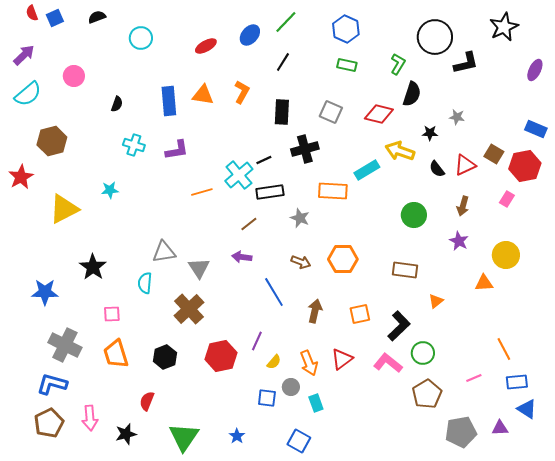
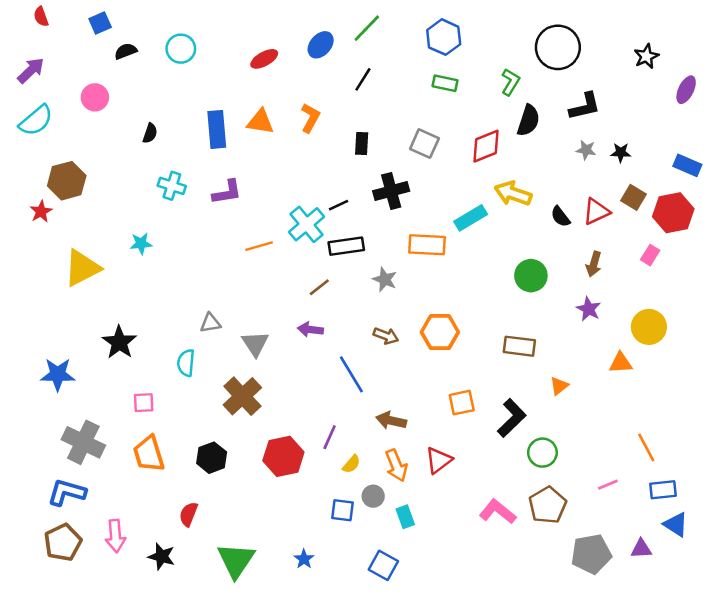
black semicircle: (97, 17) -> (126, 51), moved
blue square: (55, 18) -> (100, 23), moved
black star: (504, 27) -> (646, 56), moved, size x0.7
black L-shape: (466, 63) -> (585, 106), moved
black rectangle: (282, 112) -> (362, 144), size x0.7
red diamond: (379, 114) -> (486, 146), turned -36
black star: (430, 133) -> (621, 153), moved
red star: (21, 177) -> (41, 212), moved, size x0.7
gray triangle: (164, 252) -> (210, 323), size x0.7
brown arrow: (315, 311) -> (391, 421), moved, turned -90
pink L-shape: (388, 363) -> (498, 512), moved
black star: (126, 434) -> (162, 556), turned 30

